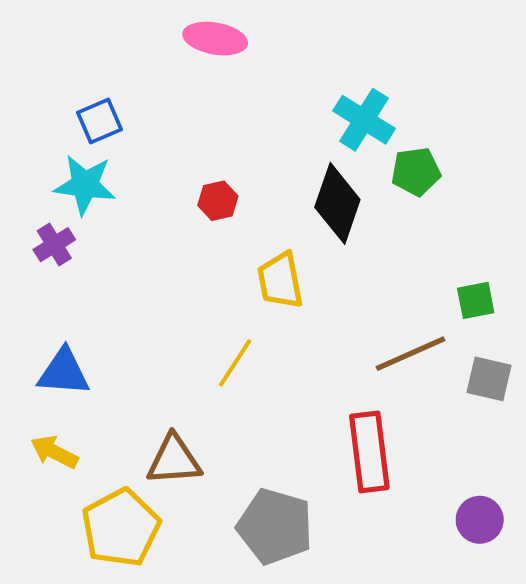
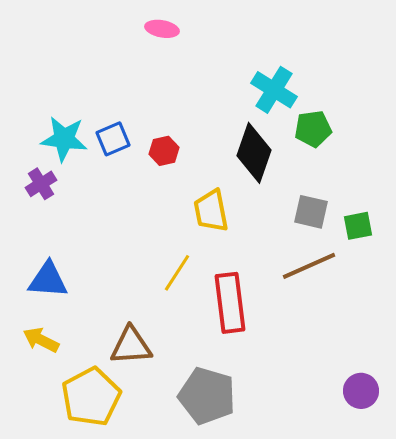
pink ellipse: (215, 39) -> (162, 29), size x0.7
blue square: (99, 121) -> (113, 139), moved
gray square: (489, 379) -> (311, 212), moved
red rectangle: (369, 452) -> (230, 303), moved

